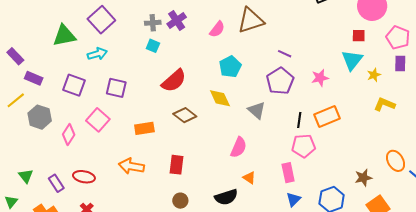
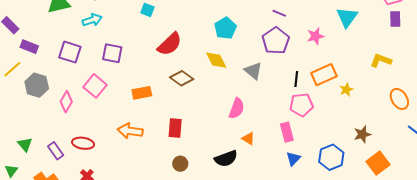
yellow star: (374, 75) -> (346, 90), moved
orange ellipse: (396, 161) -> (399, 99), moved

